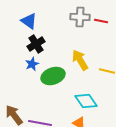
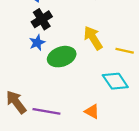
cyan diamond: (86, 101) -> (115, 81), moved

